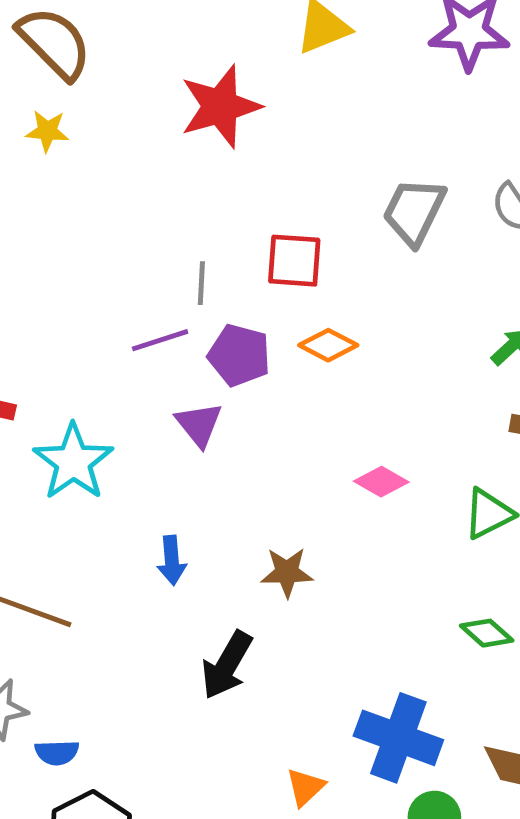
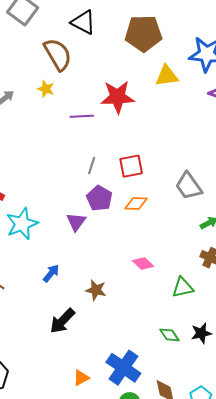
gray trapezoid: (414, 211) -> (189, 186), moved, turned -76
red square: (294, 261) -> (131, 166), turned -30
purple line: (160, 340) -> (82, 116), moved
orange diamond: (328, 345) -> (136, 203), turned -40
blue arrow: (172, 560) -> (51, 273), turned -150

